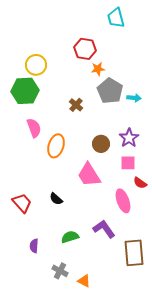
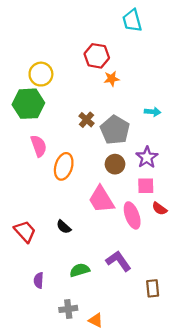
gray pentagon: (110, 91) -> (115, 130), moved
pink ellipse: (123, 201) -> (132, 215), moved
brown rectangle: (134, 253) -> (153, 288), size x0.6
gray cross: (60, 271) -> (68, 309), turned -35

